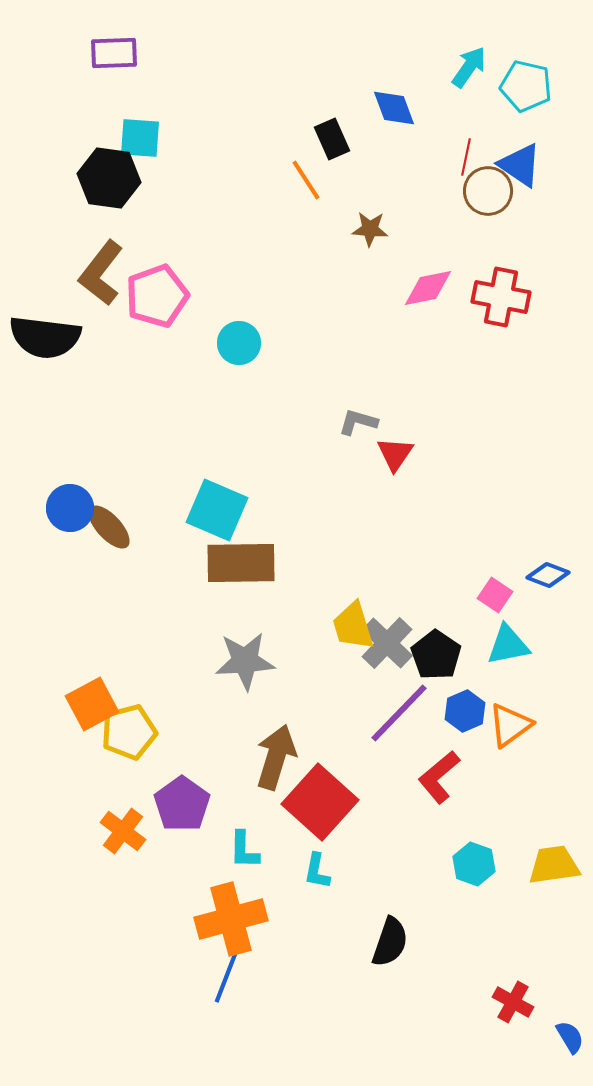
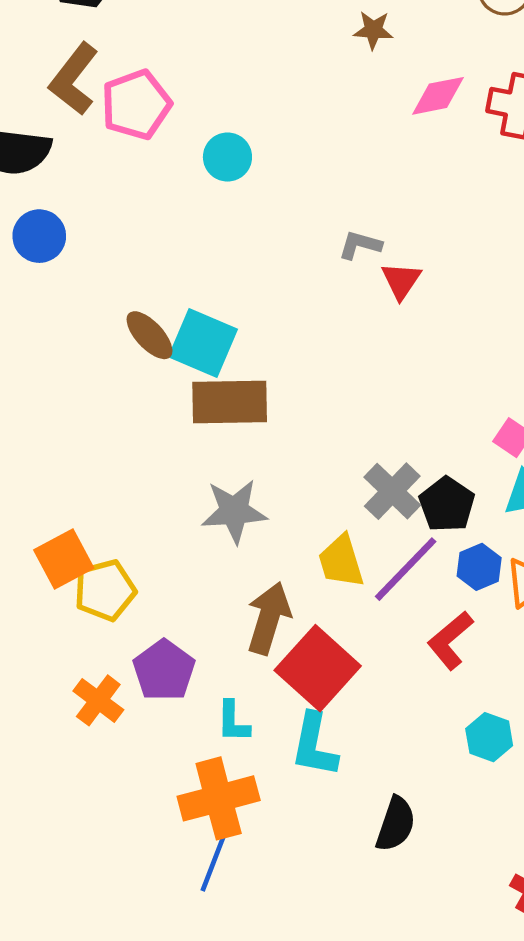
blue circle: (70, 508) -> (39, 236), moved
brown ellipse: (109, 527) -> (150, 335), moved
yellow trapezoid: (353, 626) -> (341, 561), moved
cyan L-shape: (317, 871) -> (314, 745), size x1.6

